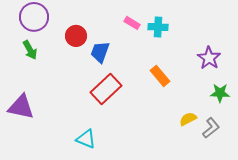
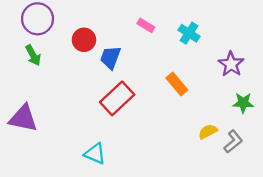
cyan cross: (158, 27) -> (189, 33), moved, turned 30

